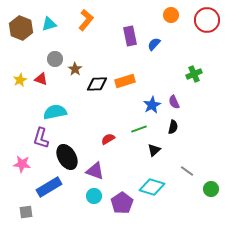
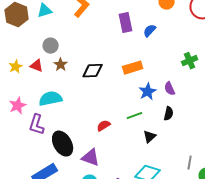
brown star: (75, 69) -> (61, 65), moved
orange rectangle: (125, 81) -> (133, 68), moved
pink star: (22, 164) -> (18, 106), moved, turned -30
gray line: (187, 171) -> (190, 163), moved, turned 64

